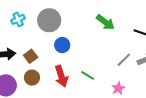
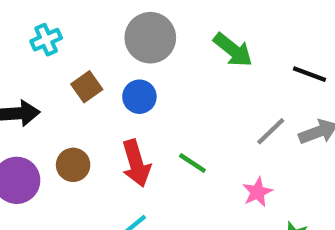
gray circle: (49, 20) -> (150, 38), moved
brown square: (31, 56) -> (87, 87), moved

